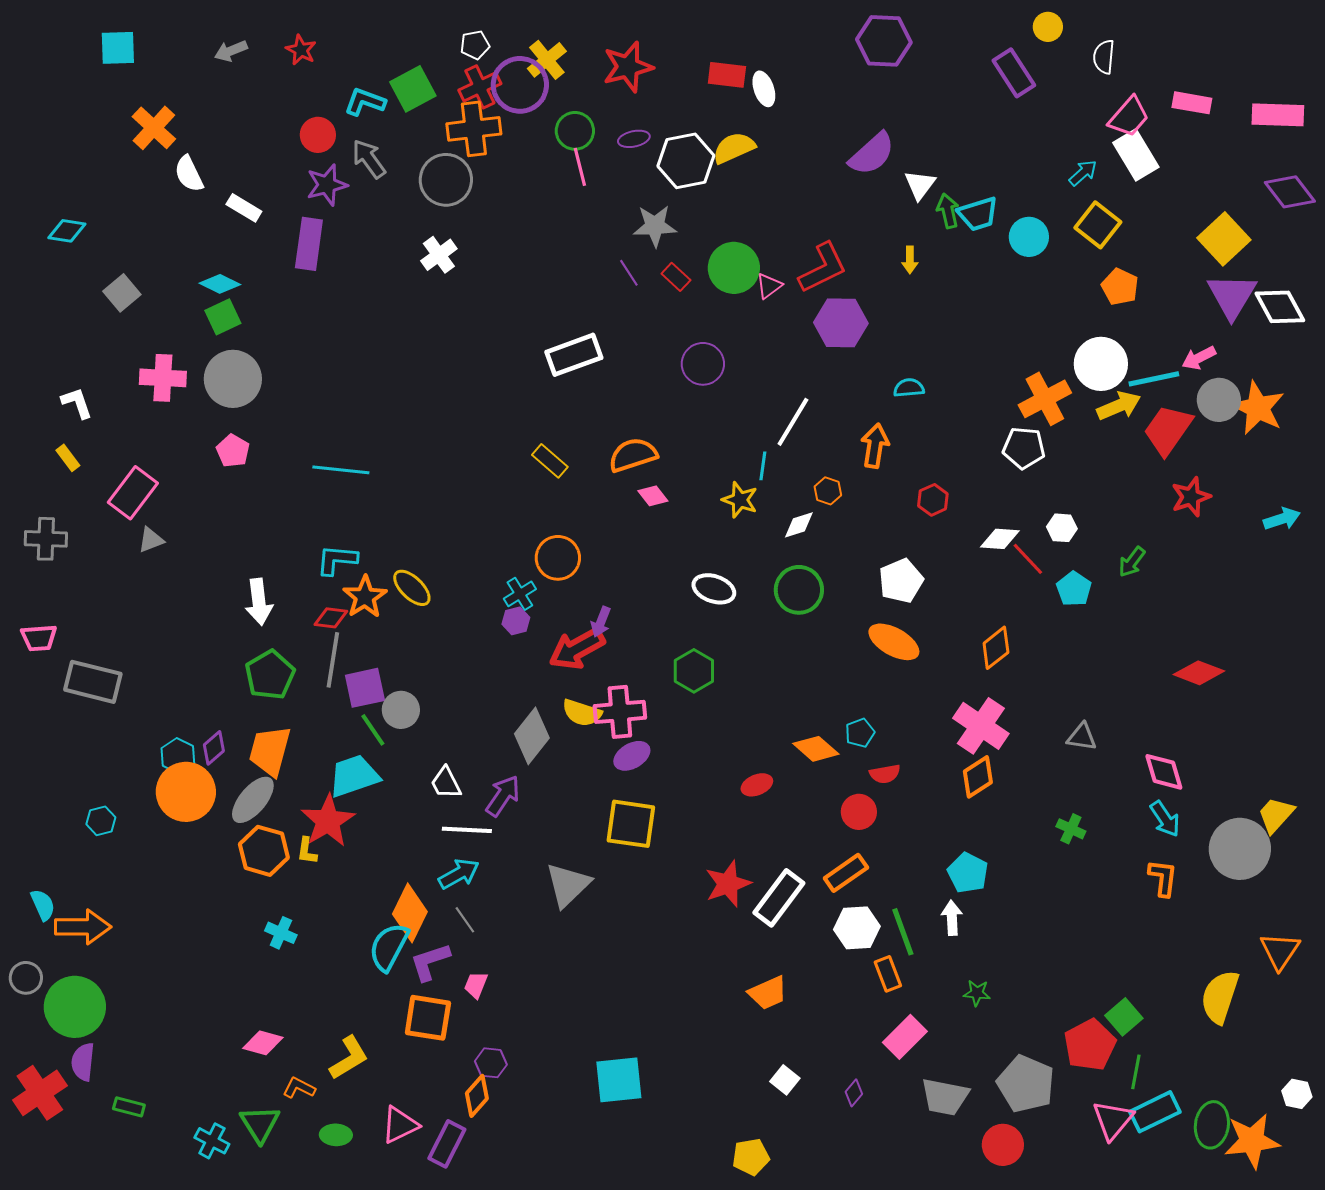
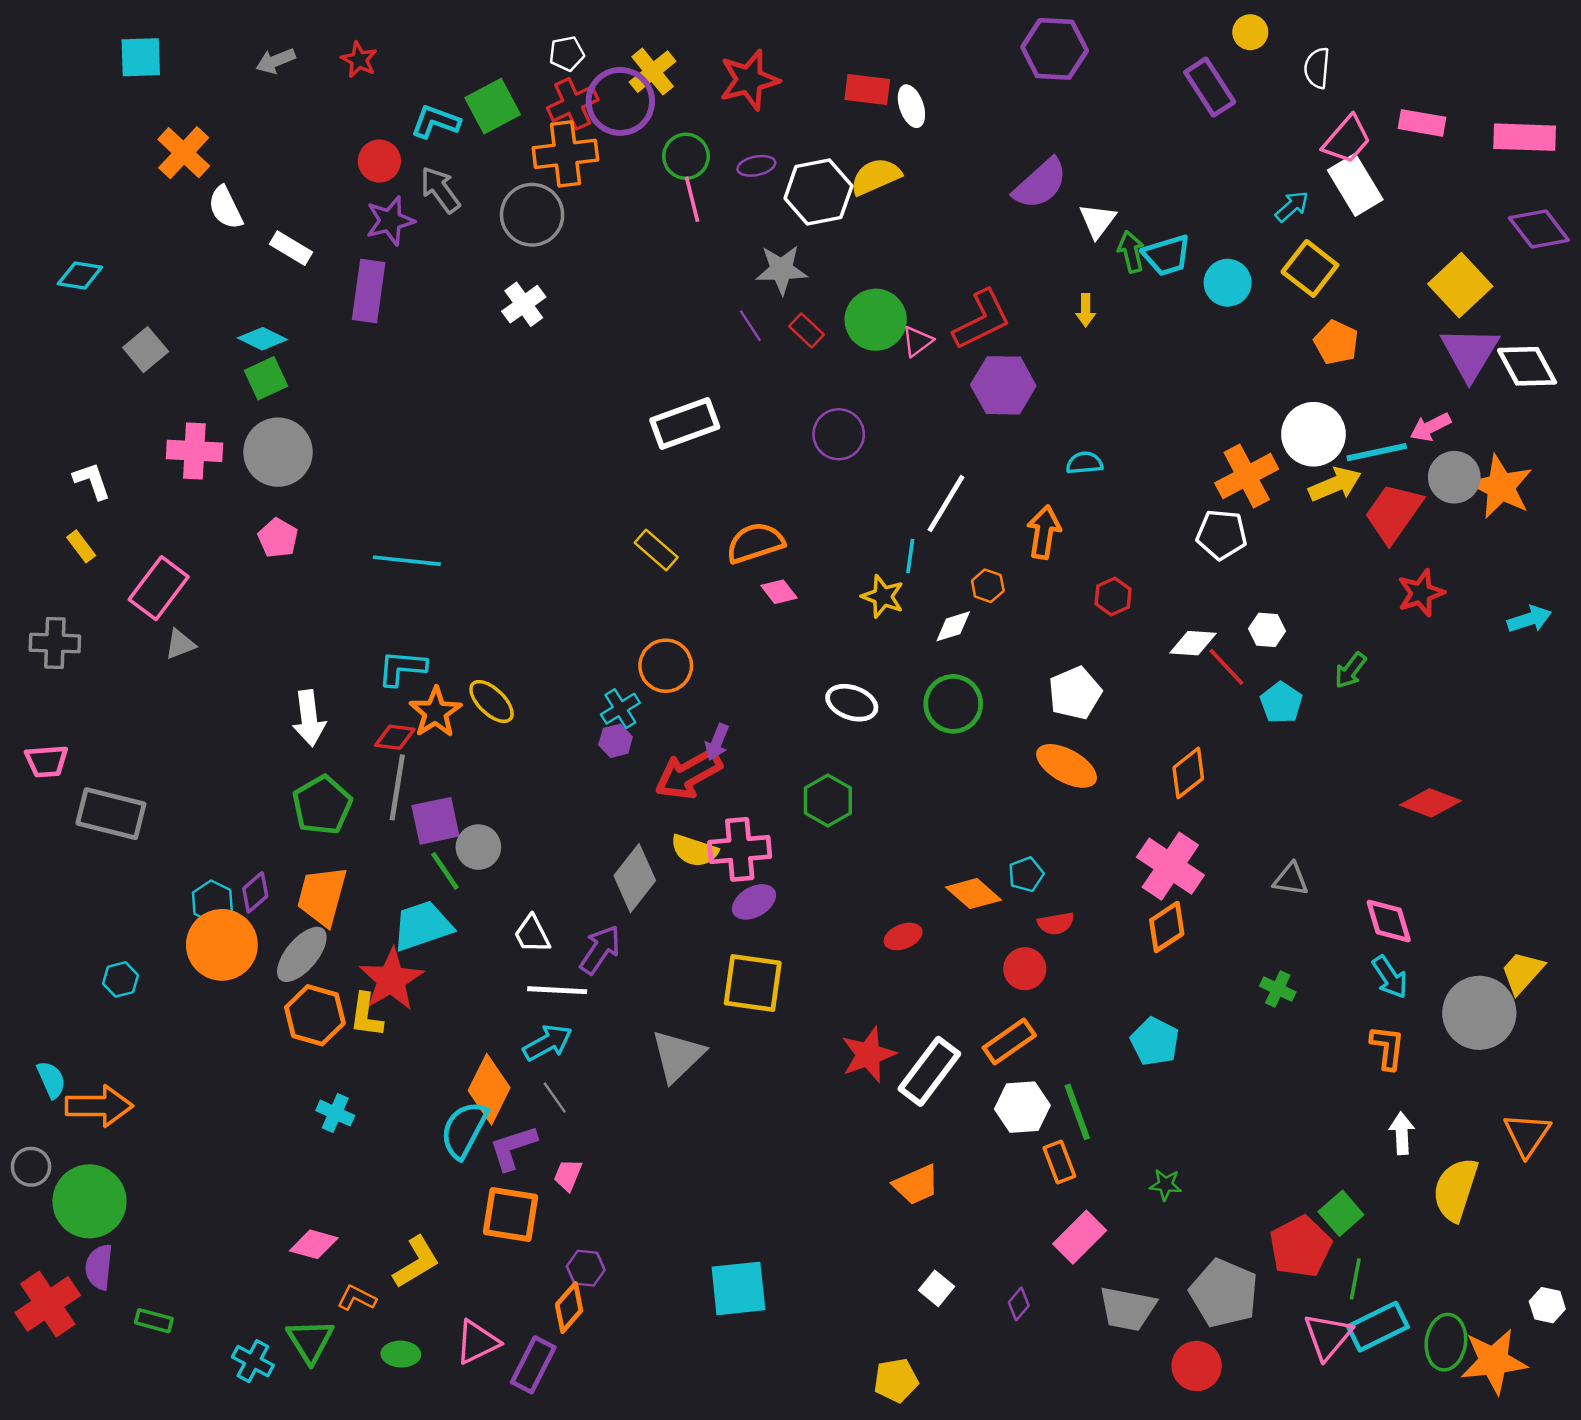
yellow L-shape: (307, 851) -> (366, 1015), size x1.4
white arrow: (952, 918) -> (1402, 1133), moved

